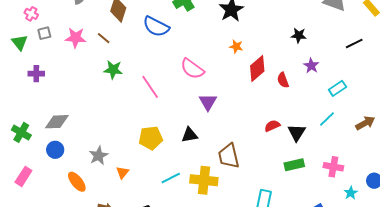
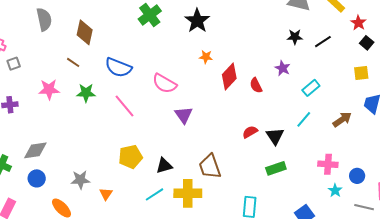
blue semicircle: (156, 27) -> (118, 67), moved
black star: (299, 35) -> (295, 37), moved
pink star: (76, 38) -> (49, 89), moved
black triangle: (190, 135) -> (164, 166), moved
gray star: (99, 156) -> (80, 180), turned 30
pink cross: (333, 167) -> (328, 164), moved

